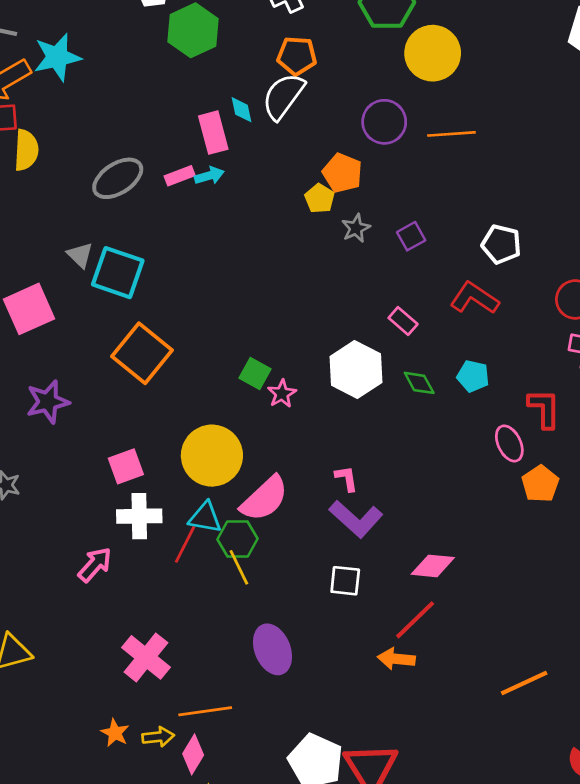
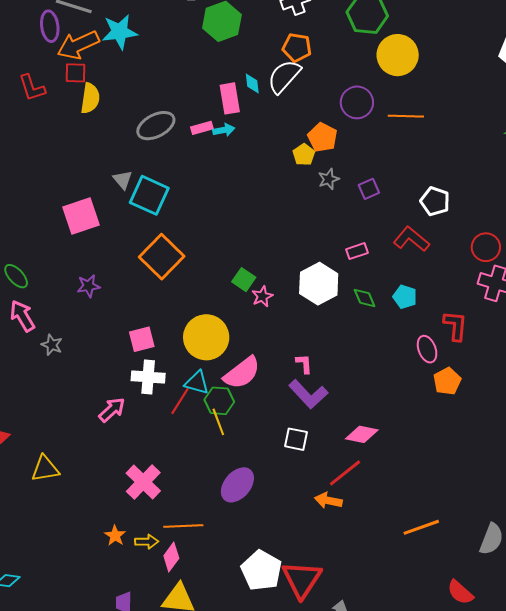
pink rectangle: (403, 321) -> (357, 251), turned -65
purple star: (48, 402) -> (88, 286), size x0.7
purple ellipse: (272, 649) -> (237, 485), turned 57

